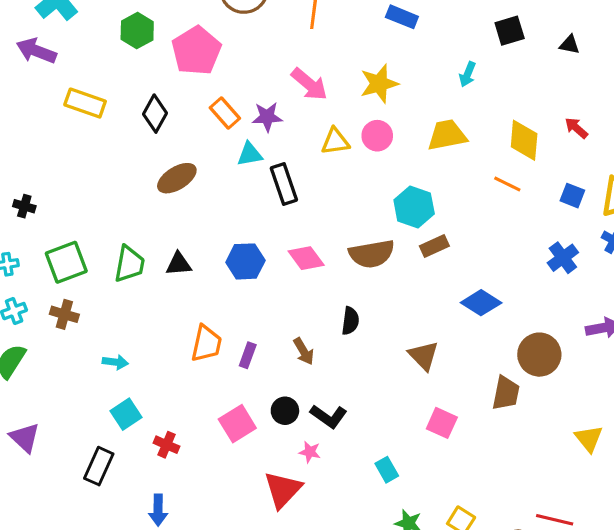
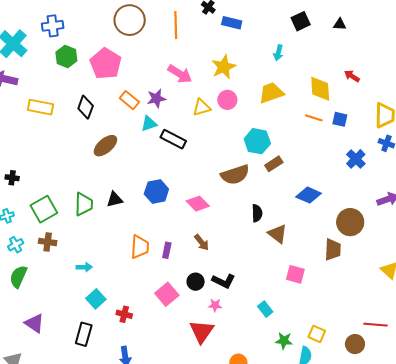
black rectangle: (284, 184) -> (173, 139), turned -35
blue square: (572, 196) -> (340, 119), moved
pink diamond: (306, 258) -> (198, 204), moved
black semicircle: (350, 321) -> (257, 213), moved

